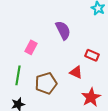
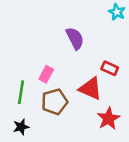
pink rectangle: (31, 47) -> (46, 74), moved
red triangle: (76, 72) -> (90, 89), size x1.5

